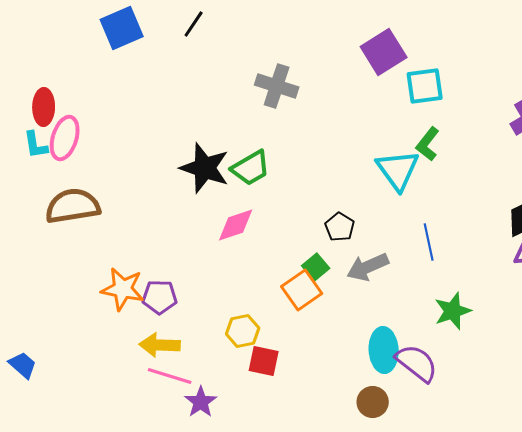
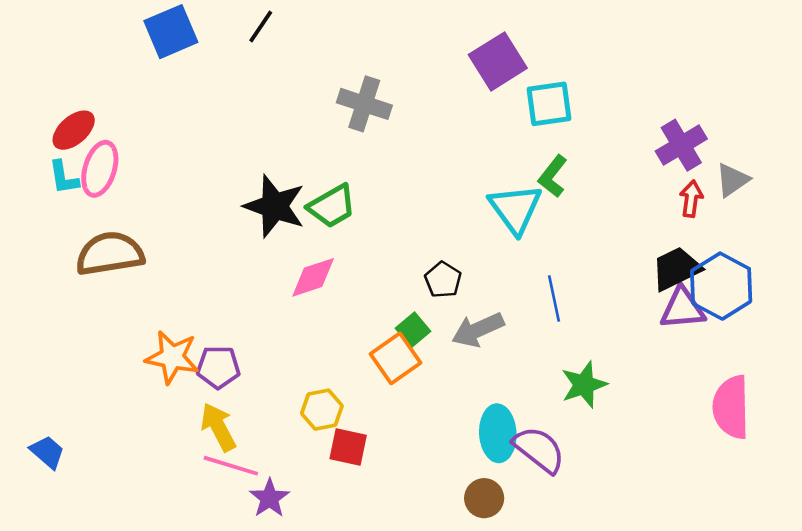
red ellipse: (44, 107) -> (74, 130), turned 48
yellow arrow: (160, 345) -> (218, 427), turned 60

